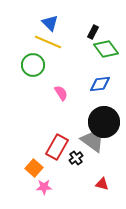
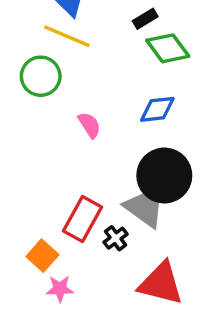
black rectangle: (93, 32) -> (145, 19), turned 32
red triangle: (102, 184) -> (161, 283), size x2.0

